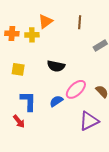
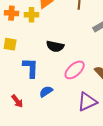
yellow square: (18, 69) -> (10, 44), moved
blue L-shape: (28, 101) -> (31, 68), moved
blue semicircle: (56, 101) -> (46, 92), moved

